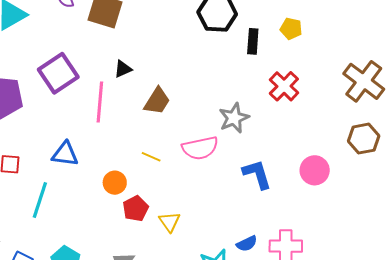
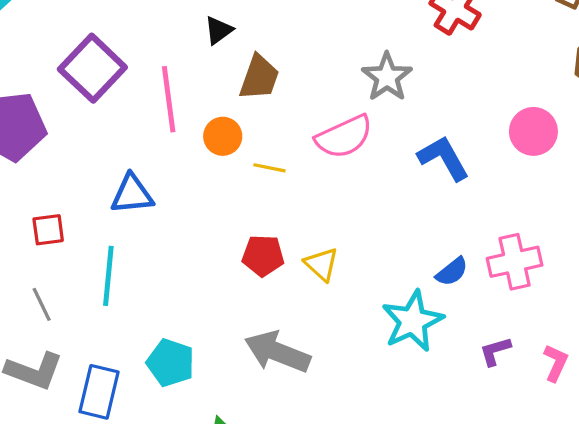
black triangle: (123, 69) -> (219, 30), moved
orange circle: (115, 183) -> (223, 136), moved
red pentagon: (136, 209) -> (263, 256), turned -30

